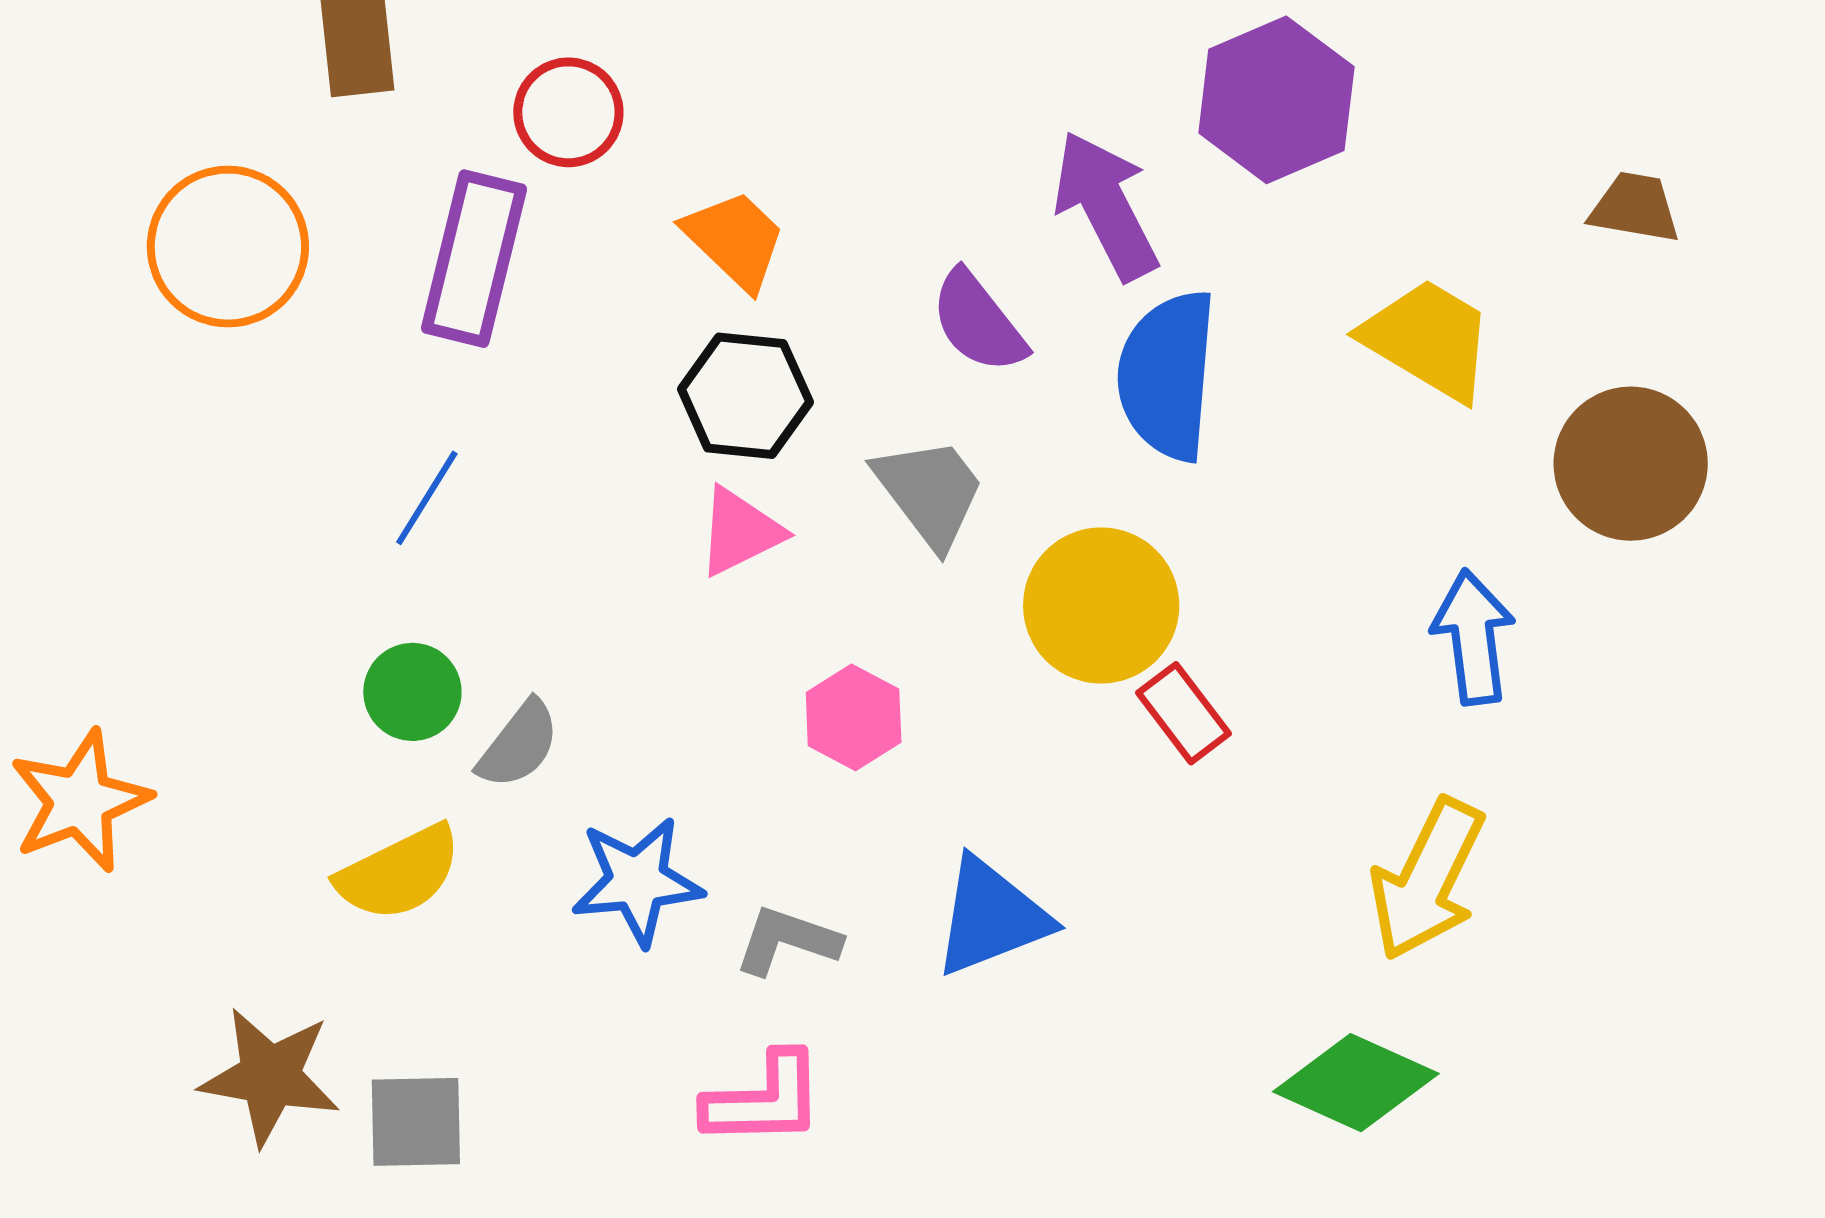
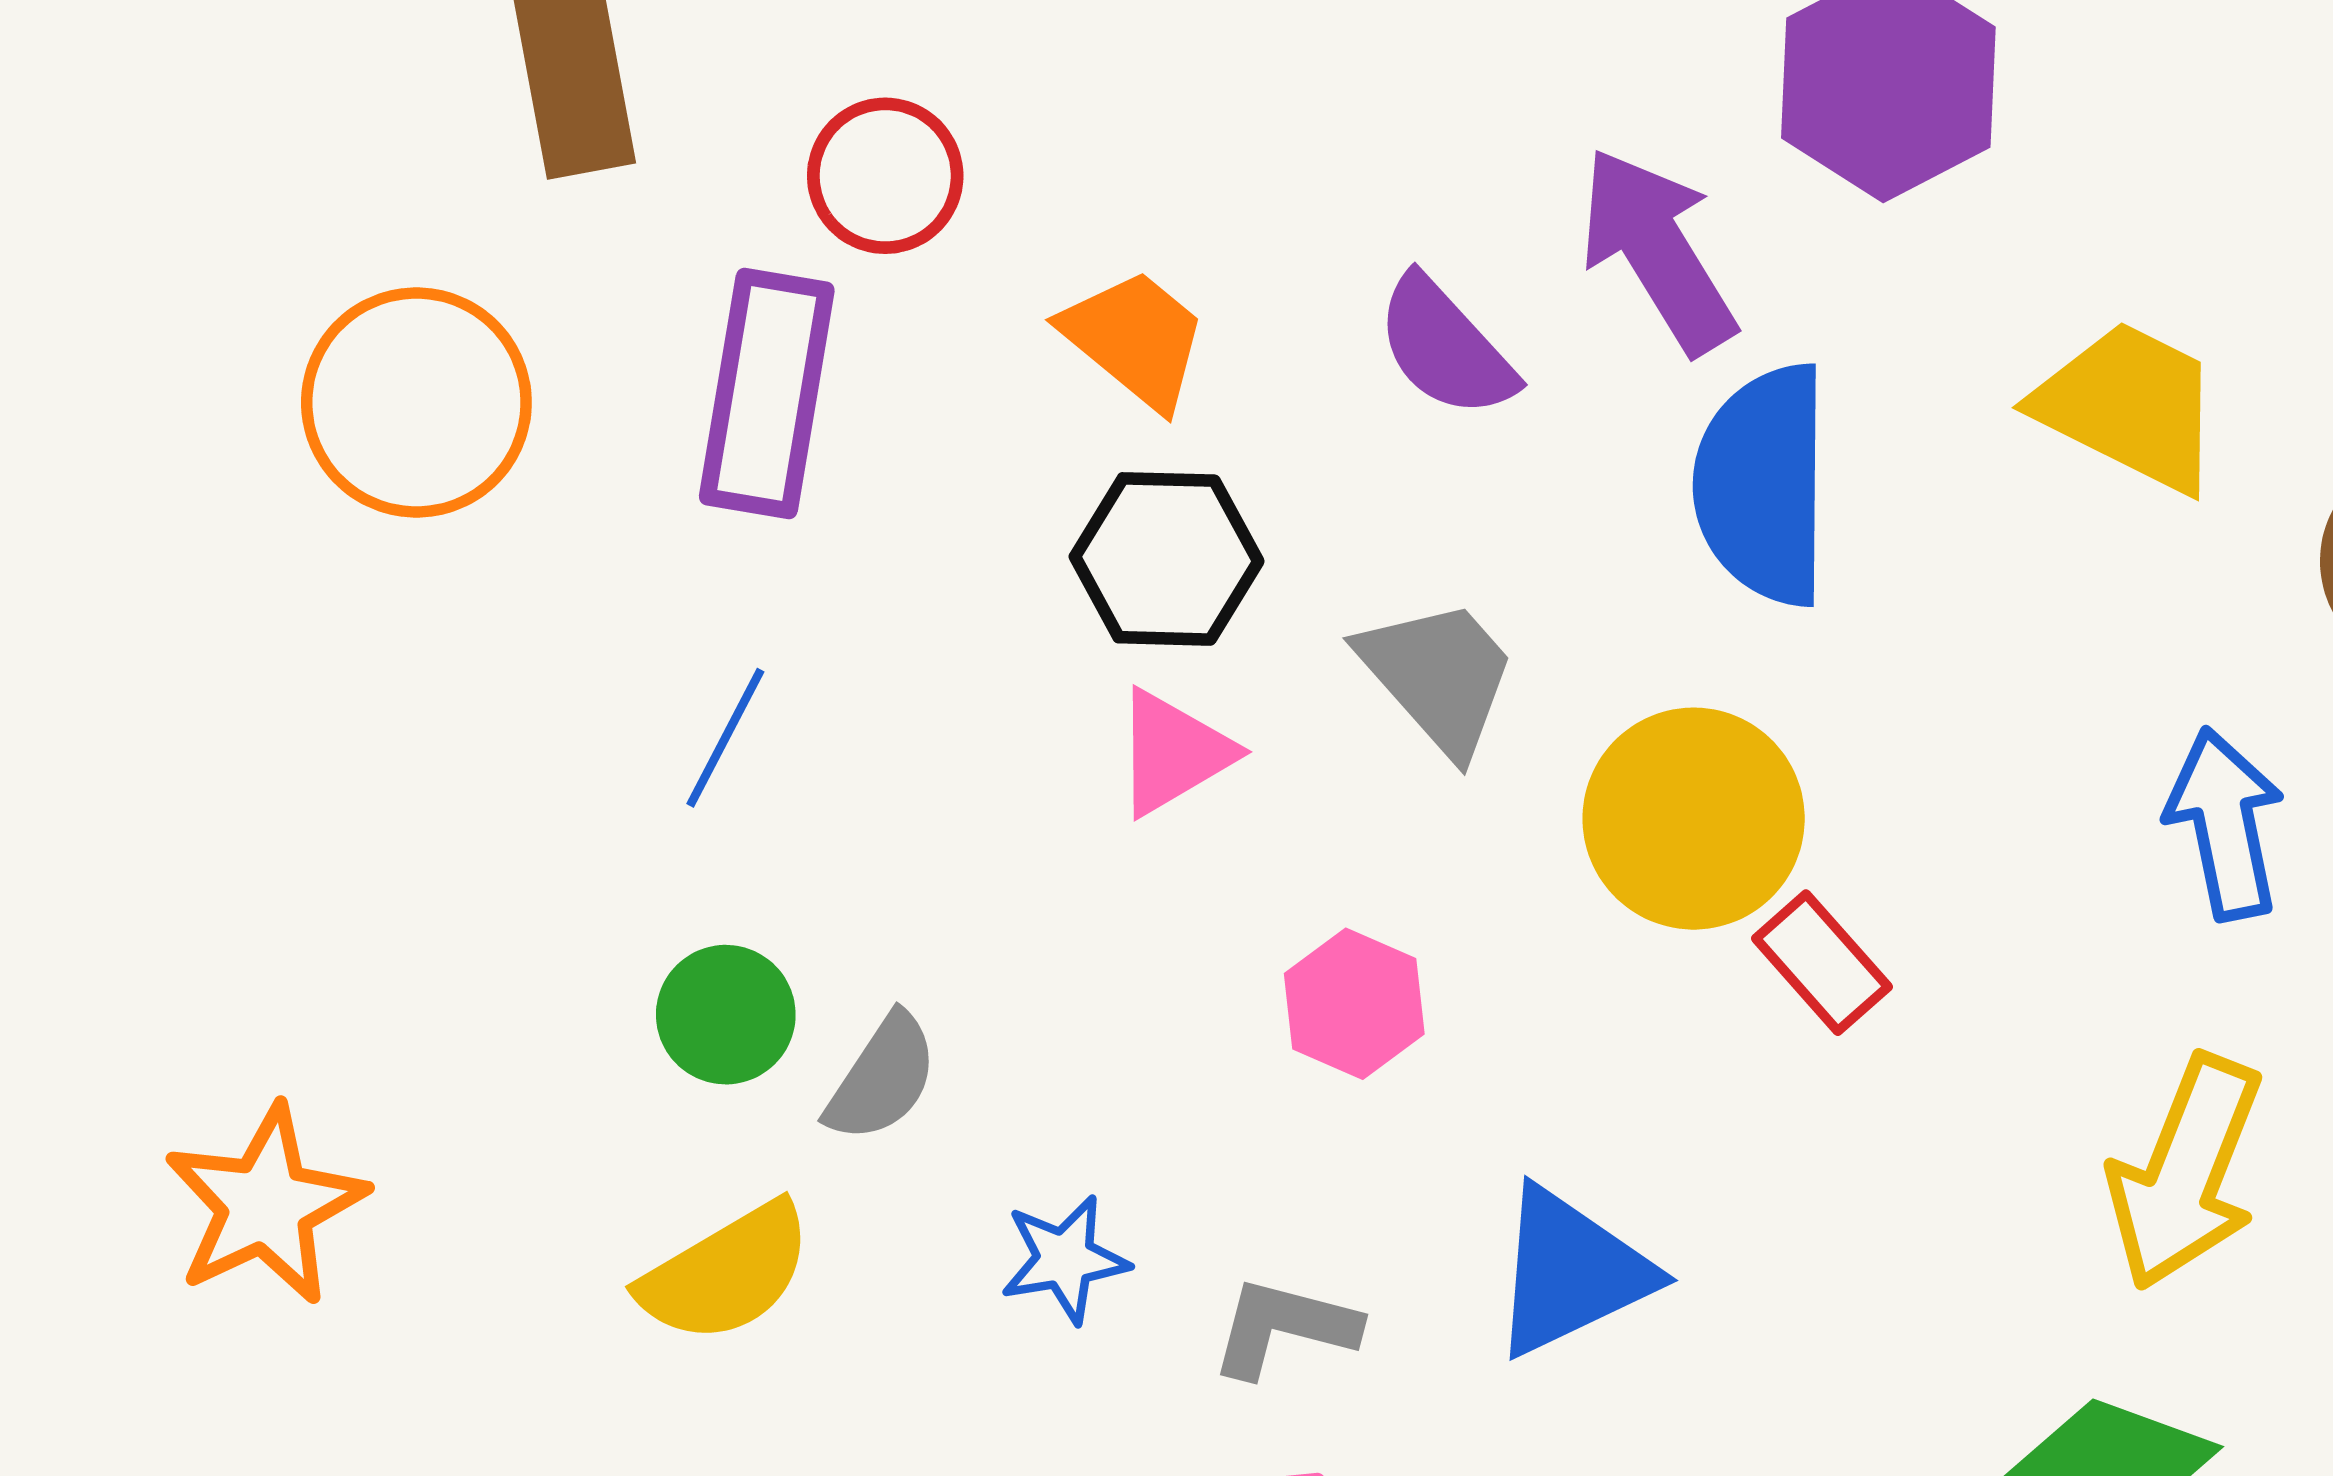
purple semicircle: (978, 322) -> (1445, 347), moved
blue star: (637, 881) -> (1065, 1259), size x0.7

